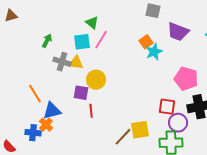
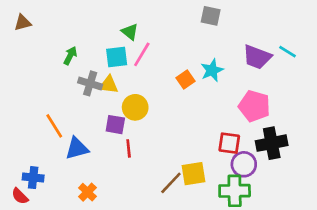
purple trapezoid: (178, 32) -> (257, 57), moved
orange square: (146, 42) -> (186, 80), moved
orange cross: (46, 125) -> (87, 192), moved
blue cross: (33, 133) -> (33, 178), moved

